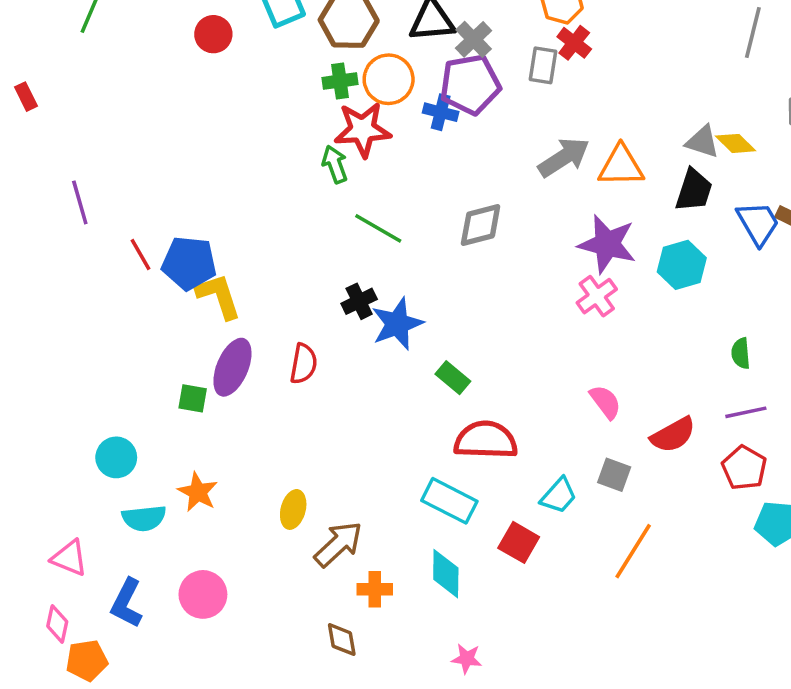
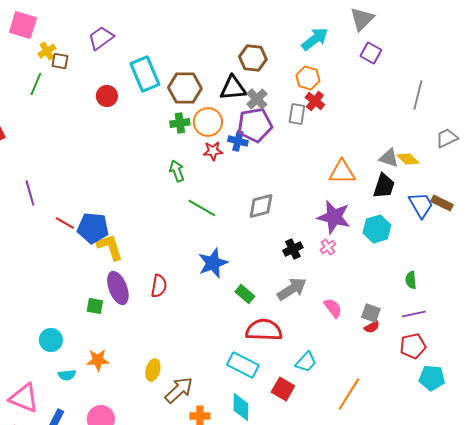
red star: (363, 130) -> (213, 151), moved, size x0.6
gray arrow: (564, 157) -> (292, 289), moved
red line: (141, 254) -> (65, 223), turned -30
pink cross: (597, 296) -> (328, 247), size x0.7
black cross: (359, 301) -> (293, 249), moved
purple ellipse: (232, 367) -> (118, 288), turned -44
red semicircle: (673, 435) -> (372, 327), size x0.6
red pentagon: (744, 468) -> (413, 346), turned 30
gray square: (614, 475) -> (371, 313), moved
orange star: (198, 492) -> (98, 360), turned -30
cyan semicircle: (144, 518) -> (67, 375), size x0.7
pink triangle: (69, 558) -> (24, 398), size x1.4

